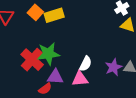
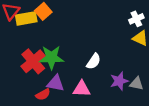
yellow rectangle: (54, 15) -> (26, 18), moved
white semicircle: (86, 64) -> (94, 61), moved

